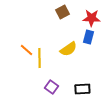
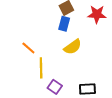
blue rectangle: (88, 37) -> (64, 24), moved
yellow line: (39, 58) -> (41, 68), moved

